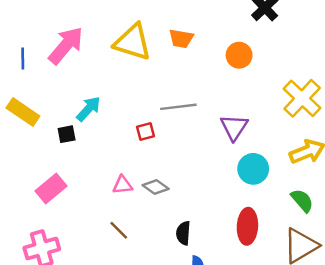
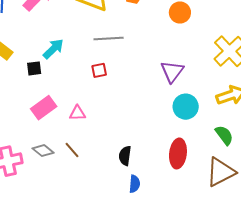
gray line: (178, 107) -> (109, 39), moved
gray diamond: (156, 187) -> (43, 151), moved
pink rectangle: (51, 188) -> (44, 108), moved

